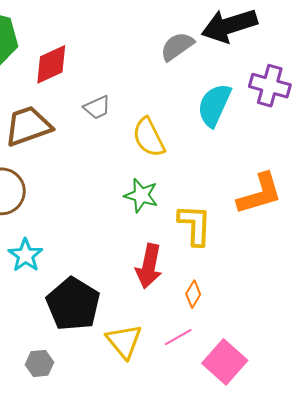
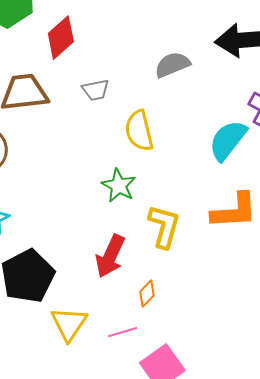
gray semicircle: (177, 46) -> (172, 65), moved
red diamond: (51, 64) -> (61, 38), turned -30
cyan semicircle: (214, 105) -> (228, 140), moved

